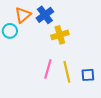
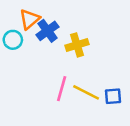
blue cross: (45, 15) -> (48, 31), moved
yellow line: (67, 72) -> (86, 92), turned -50

